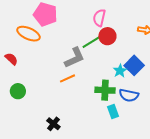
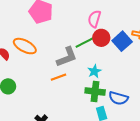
orange ellipse: (29, 34) -> (25, 46), moved
blue square: (134, 65) -> (122, 41), moved
cyan star: (120, 71) -> (94, 71), moved

